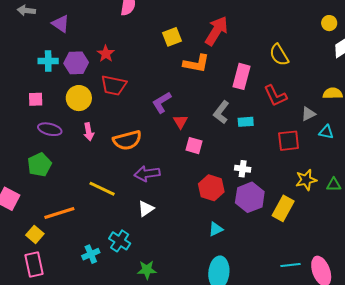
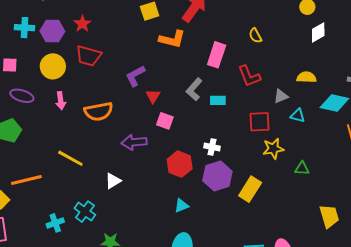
yellow semicircle: (279, 55) -> (255, 36), size x0.7
purple arrow: (147, 174) -> (134, 142), moved
yellow star: (306, 180) -> (273, 149), moved

